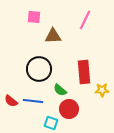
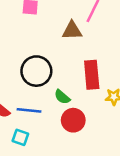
brown triangle: (53, 36) -> (72, 30), moved
cyan square: (51, 123) -> (20, 137), moved

